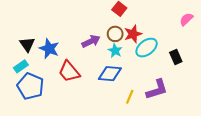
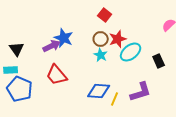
purple arrow: (91, 41) -> (52, 46), moved
blue star: (49, 49) -> (64, 38), moved
cyan rectangle: (21, 66) -> (11, 70), turned 32
blue diamond: (110, 74) -> (99, 91), moved

